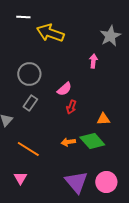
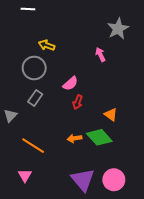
yellow arrow: (50, 33) -> (47, 45), moved, size x0.6
pink arrow: (93, 61) -> (100, 55), turned -32
orange triangle: (103, 119) -> (111, 115), turned 40

